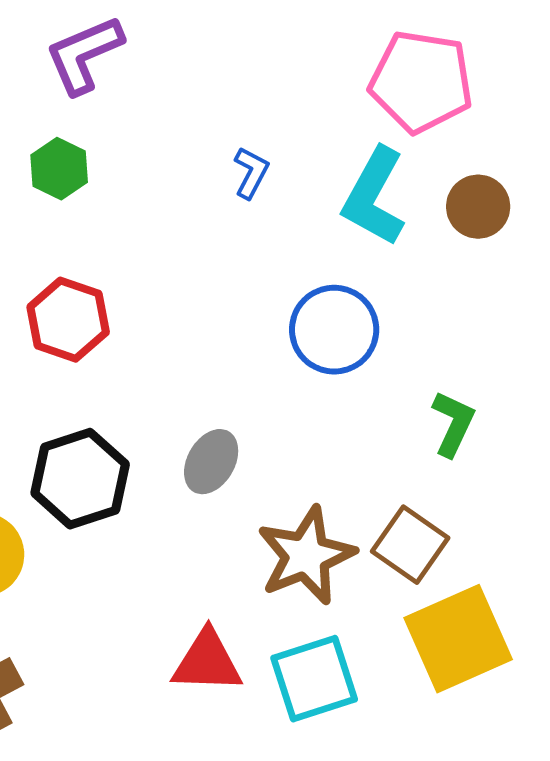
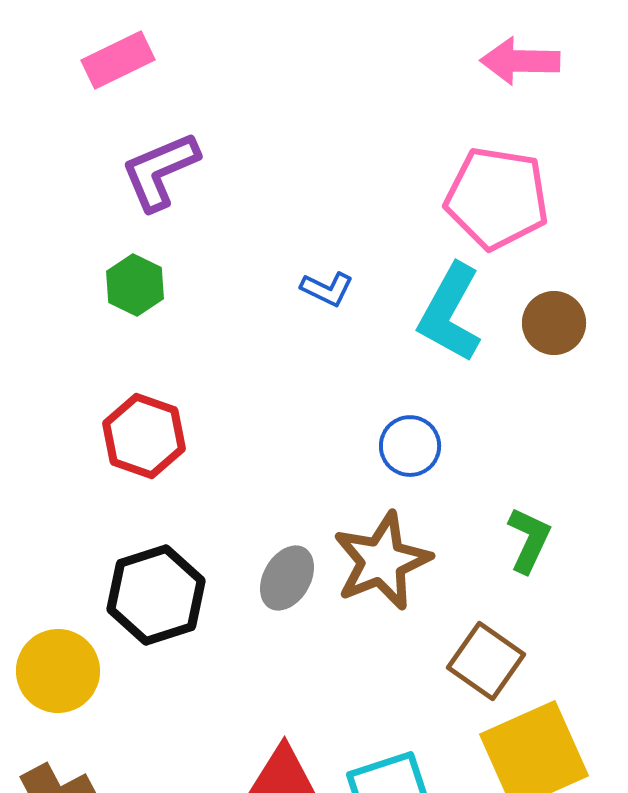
blue L-shape: (251, 173) -> (327, 289), turned 88
blue circle: (334, 330) -> (410, 446), size x0.7
brown star: (306, 556) -> (382, 561), moved

